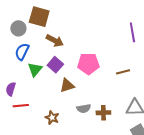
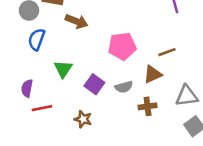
purple square: (55, 65) -> (94, 84), moved
green triangle: (35, 69) -> (63, 69), moved
brown triangle: (67, 85) -> (153, 74), moved
gray semicircle: (84, 109) -> (124, 87), moved

